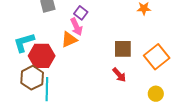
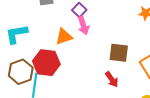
pink arrow: (76, 27) -> (83, 25), moved
red hexagon: (42, 56) -> (46, 63), moved

